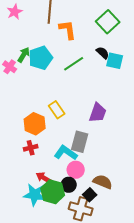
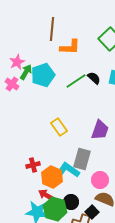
pink star: (15, 12) -> (17, 62), moved
orange L-shape: (68, 30) -> (70, 47), turned 100
black semicircle: (103, 53) -> (94, 78), moved
orange hexagon: (35, 124) -> (52, 177), moved
pink circle: (76, 170) -> (100, 180), moved

